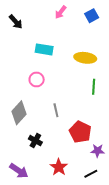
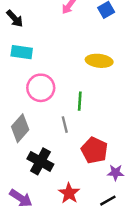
cyan rectangle: (44, 49) -> (22, 52), moved
pink circle: (37, 79) -> (41, 88), size x1.5
green line: (94, 87) -> (80, 101), moved
black cross: (35, 141) -> (40, 161), size x1.5

